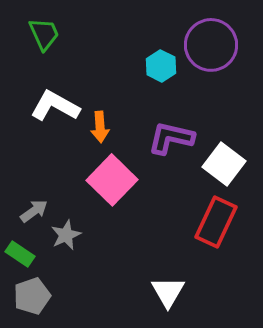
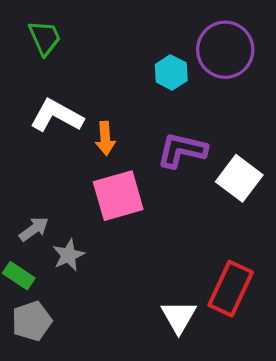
pink square: (112, 180) -> (118, 196), turned 30
red rectangle: (216, 222) -> (231, 289), moved

